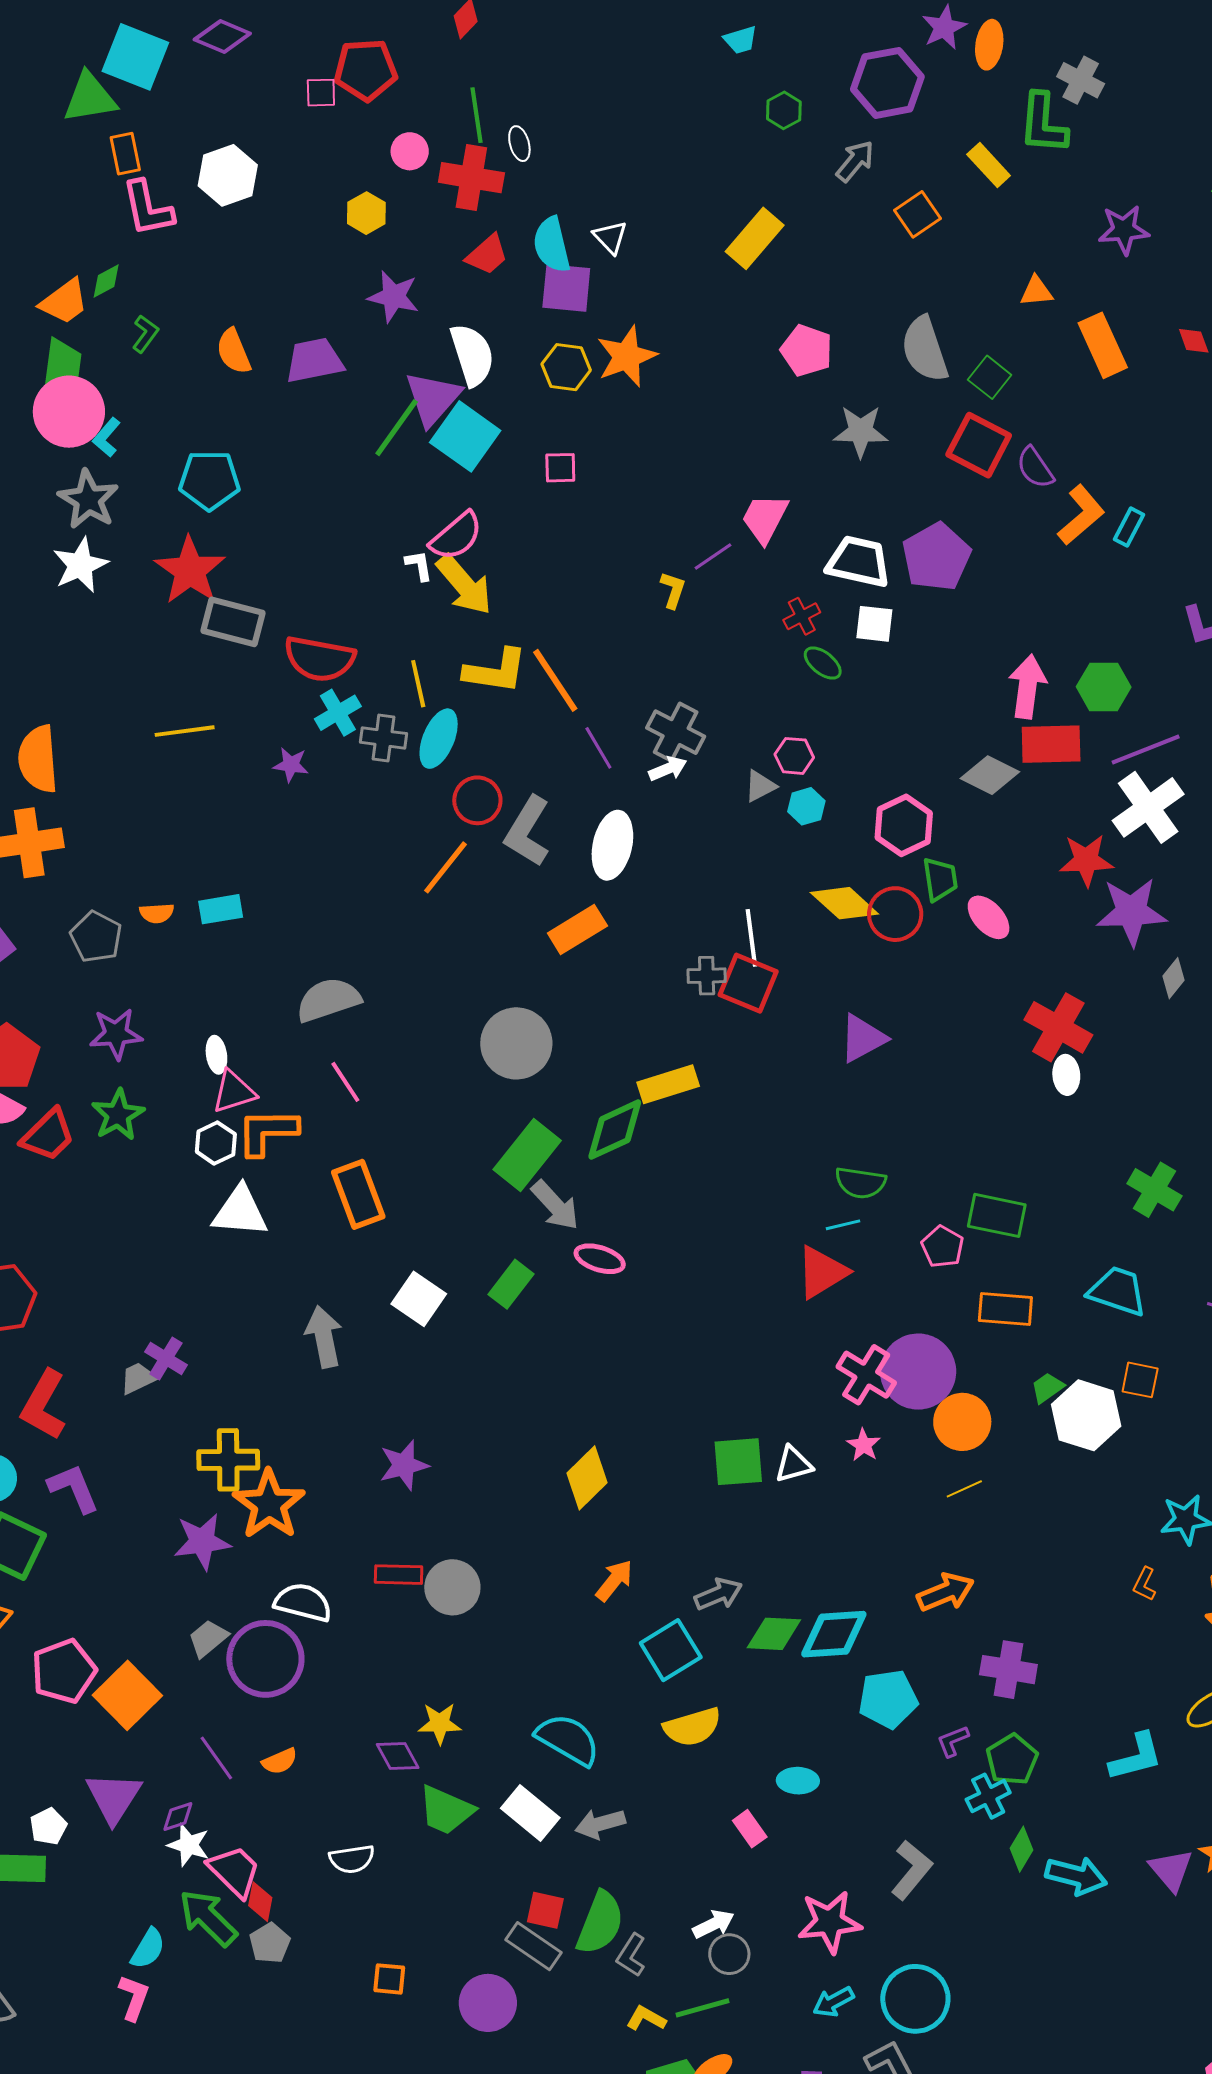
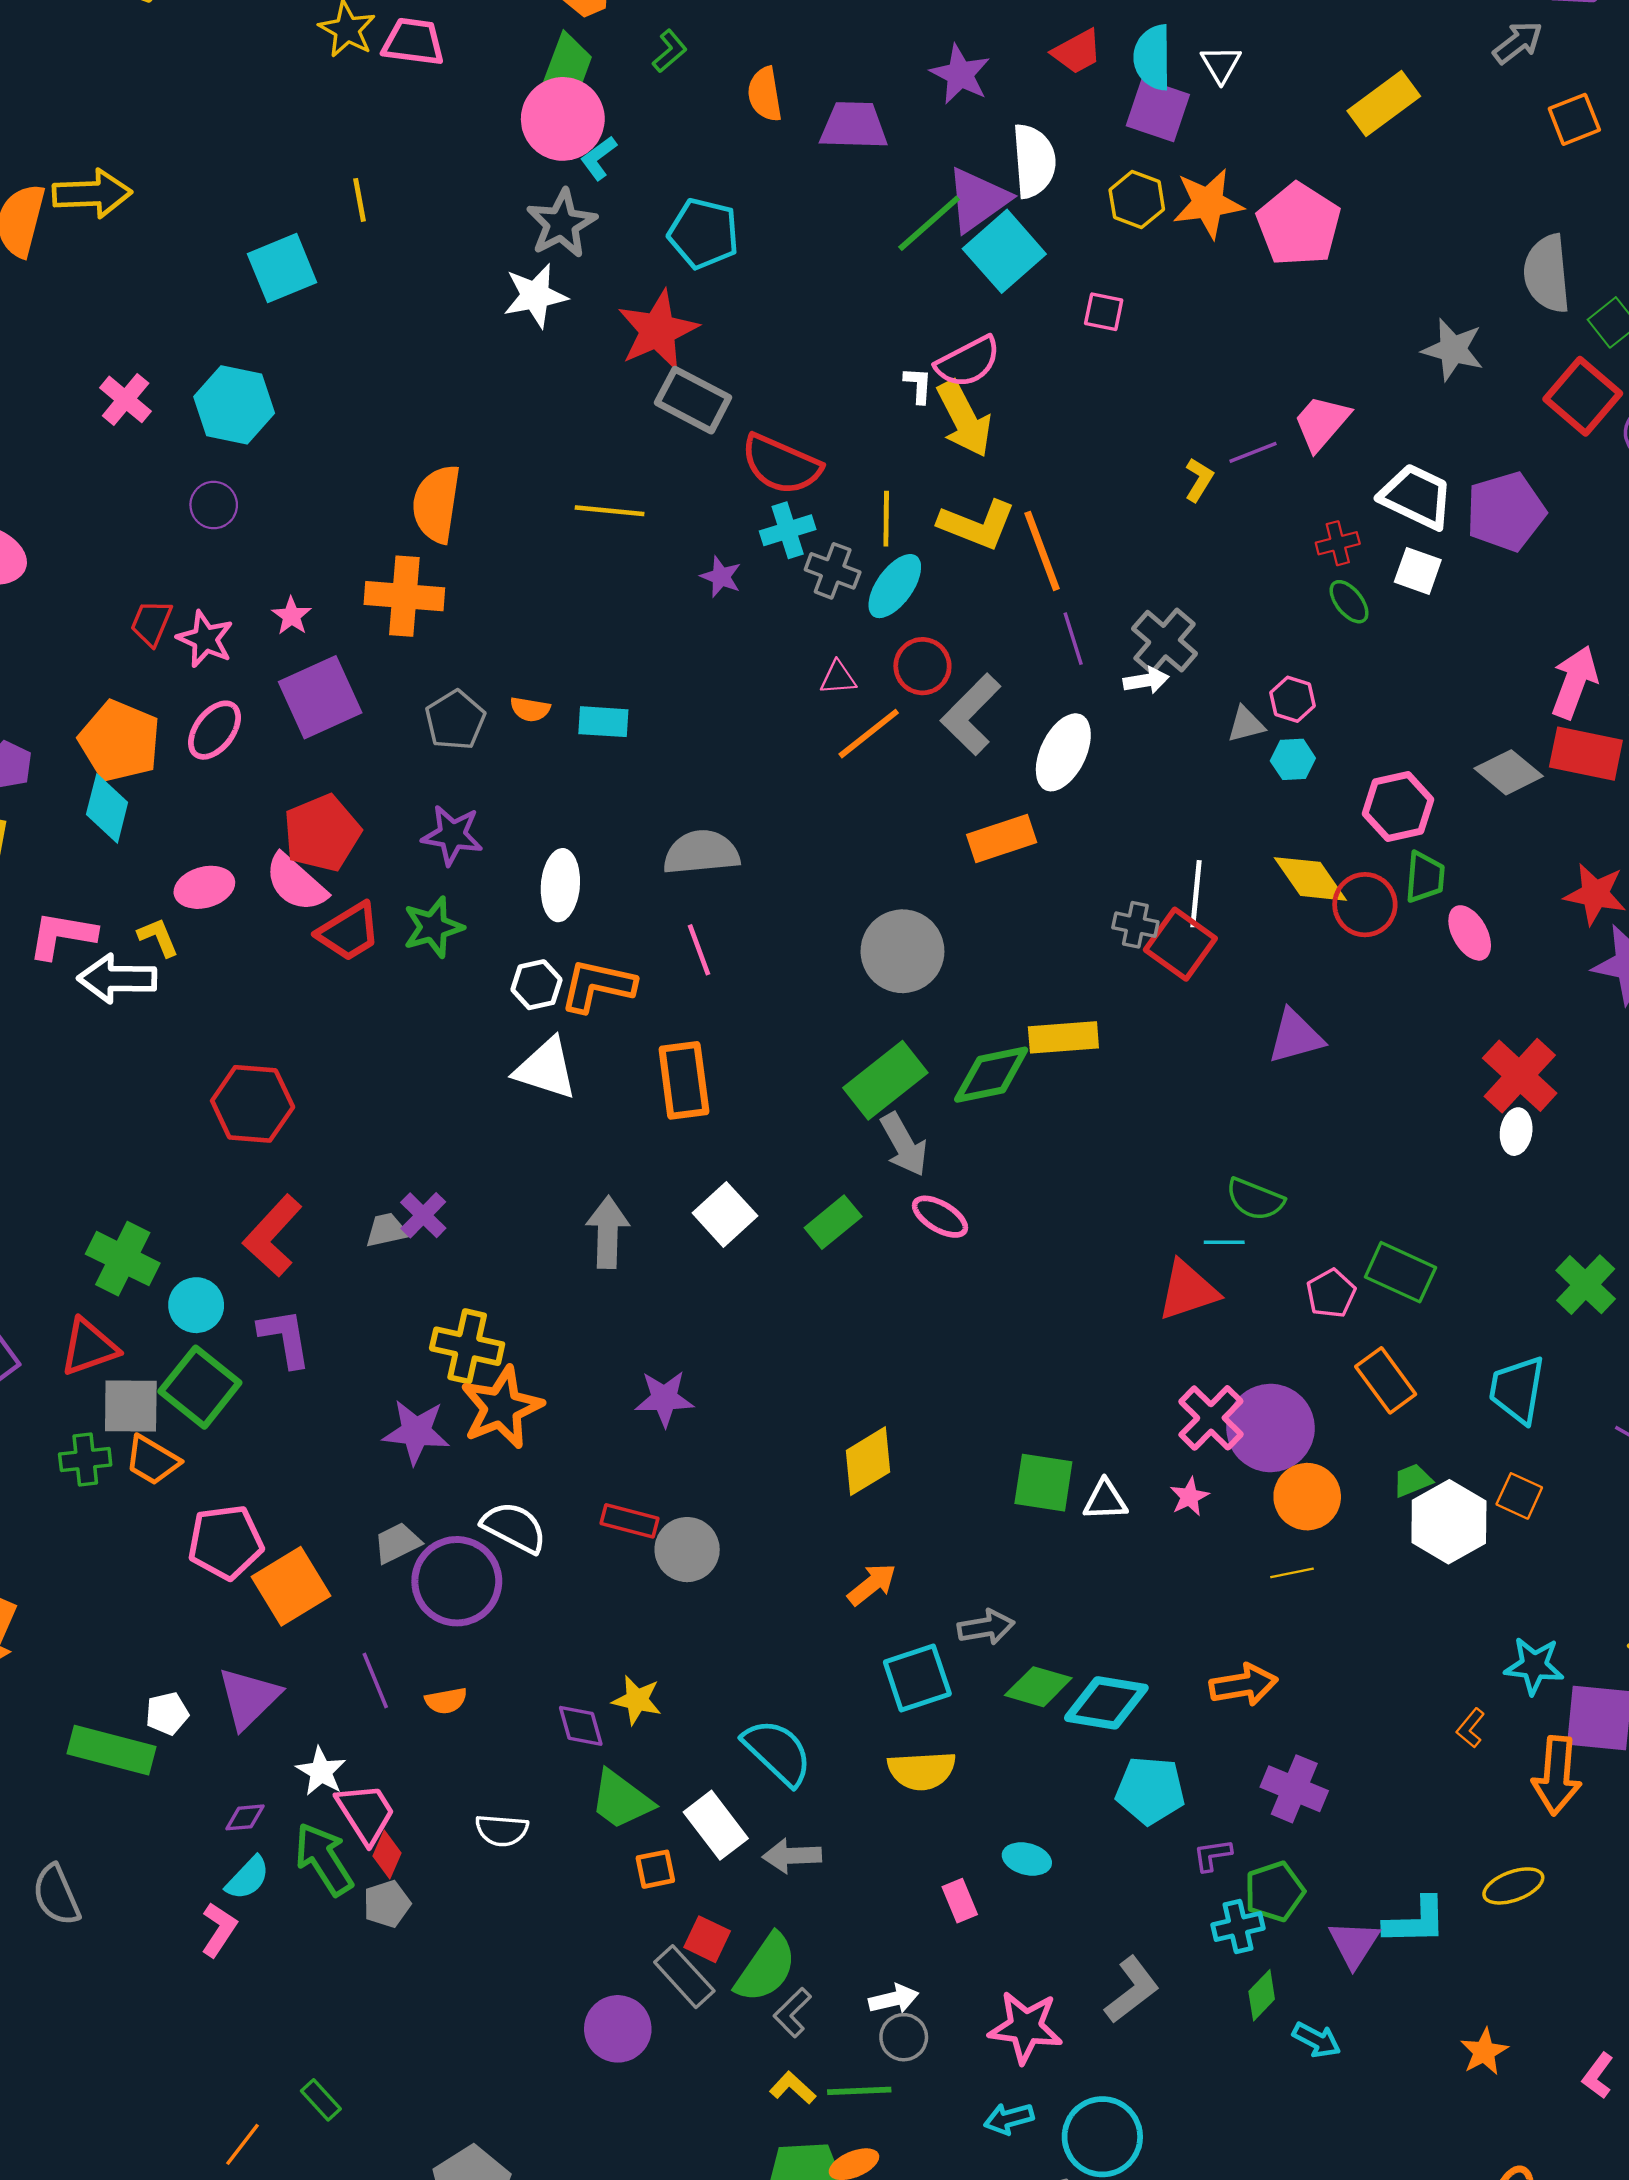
pink pentagon: (807, 350) -> (1299, 225), moved, size x1.4
white ellipse: (216, 1055) -> (560, 885), size x1.6
pink triangle: (234, 1092) -> (838, 678), moved, size x0.7
cyan trapezoid: (1118, 1291) -> (1517, 1390), turned -112
orange rectangle: (1005, 1309) -> (1386, 1380), turned 36
purple diamond: (178, 1817) -> (245, 1817), moved
purple triangle: (1171, 1870) -> (1354, 1944), moved
cyan arrow: (1076, 1876) -> (1317, 2040), size x0.7
orange square: (389, 1979) -> (655, 1869), moved, turned -30

